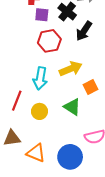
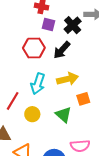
black arrow: (84, 31) -> (62, 50), moved
red hexagon: (49, 41) -> (34, 48), moved

